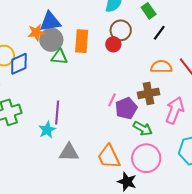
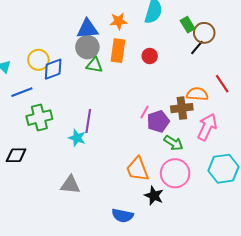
brown circle: (121, 30) -> (204, 33), moved
orange star: (36, 32) -> (118, 21), moved
orange semicircle: (161, 67) -> (197, 94), moved
cyan star: (47, 130) -> (77, 138), turned -30
gray triangle: (69, 152) -> (70, 185), moved

